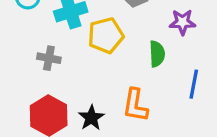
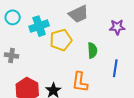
purple star: (182, 22) -> (117, 27), moved
gray cross: (49, 58) -> (12, 55), moved

